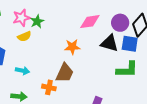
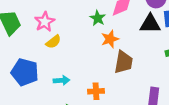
green star: (37, 21) -> (98, 18), moved
brown trapezoid: (65, 73) -> (124, 62), moved

